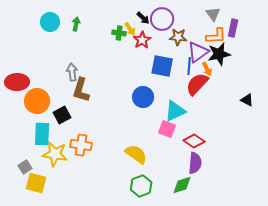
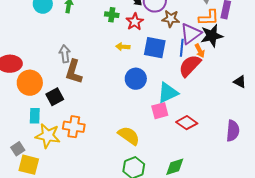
yellow arrow: (130, 29) -> (123, 47), moved, turned 128
pink square: (167, 129) -> (160, 111), turned -36
cyan rectangle: (42, 134) -> (35, 116), size x0.7
purple semicircle: (195, 163) -> (233, 131), moved

